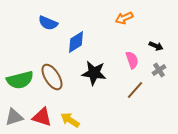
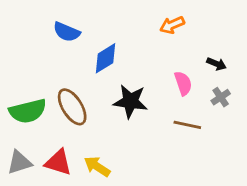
brown line: (135, 90) -> (187, 125), turned 60

